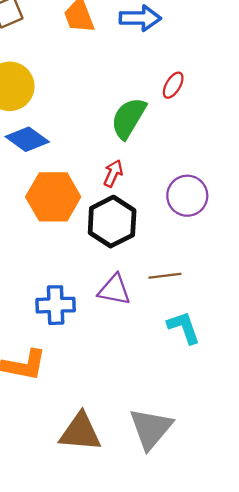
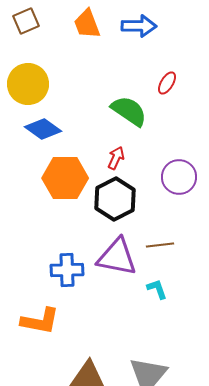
green semicircle: (128, 118) -> (129, 111), turned 93
purple triangle: (114, 290) -> (117, 257), size x1.4
cyan L-shape: (184, 327) -> (157, 289), moved, size x0.7

